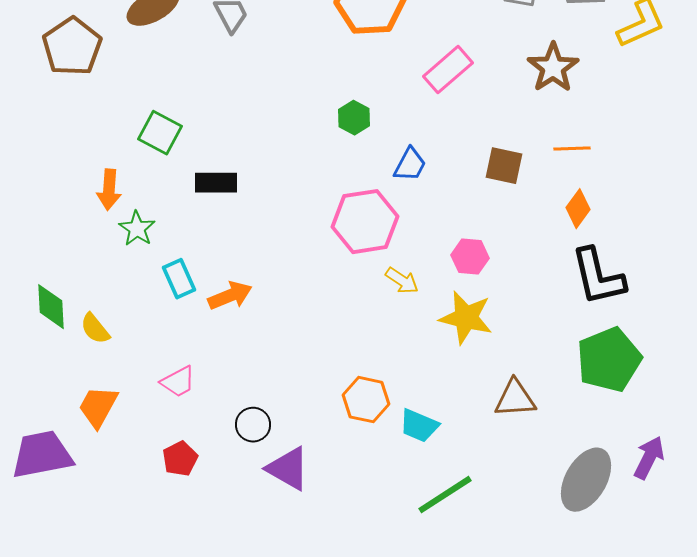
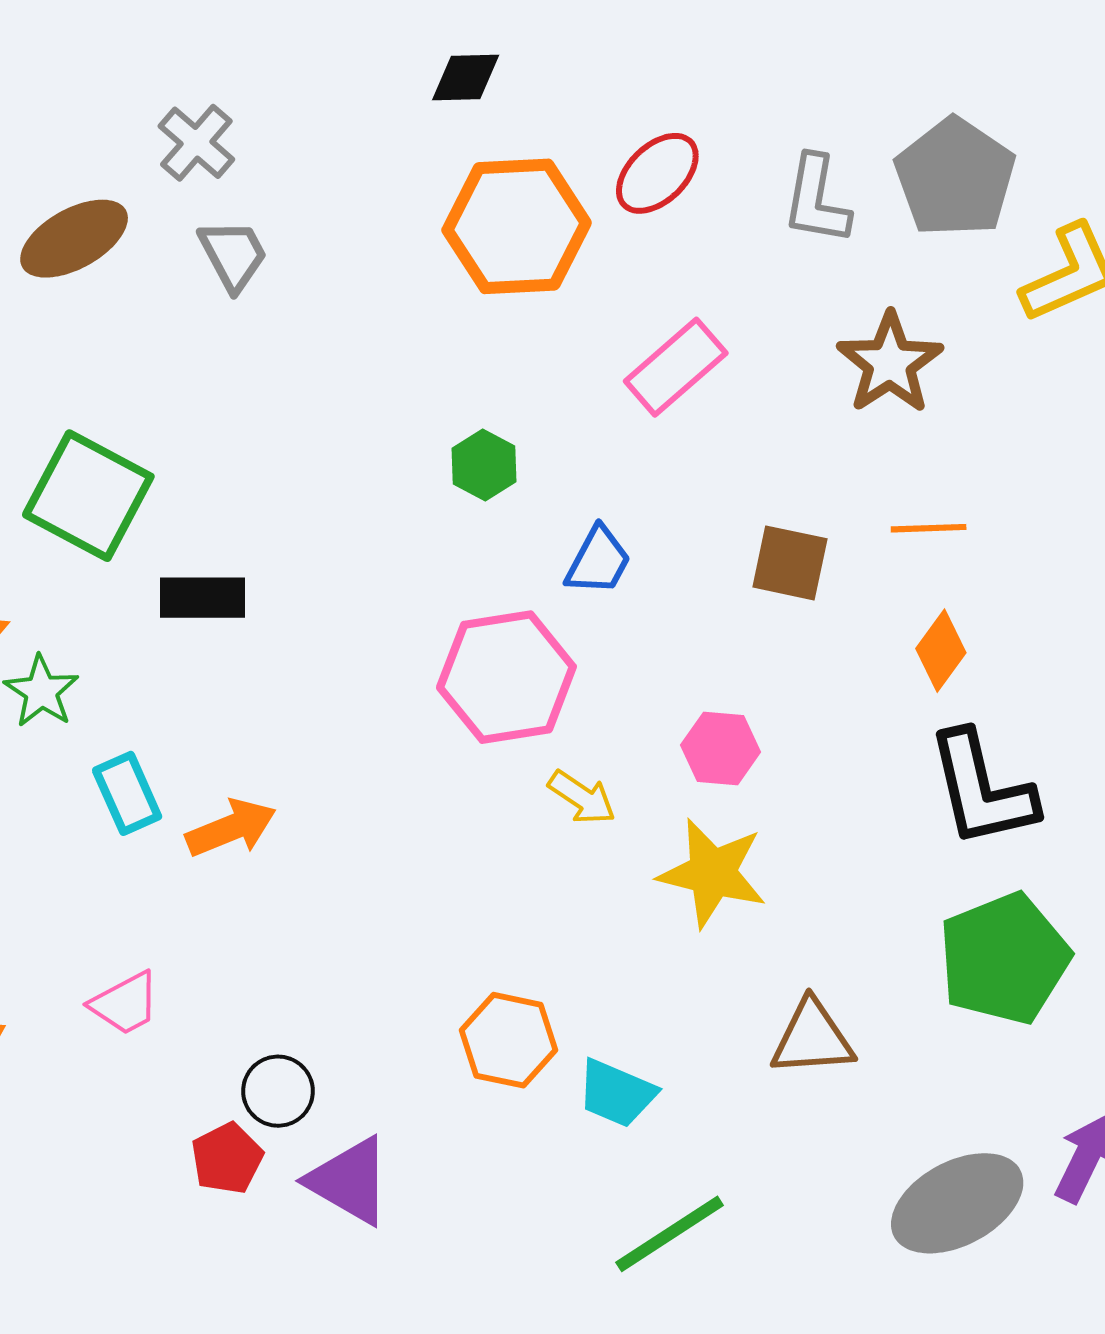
green square: (160, 133) -> (88, 496), size x1.4
red pentagon: (180, 459) -> (227, 1158), moved
gray ellipse: (586, 480) -> (957, 1203), turned 32

